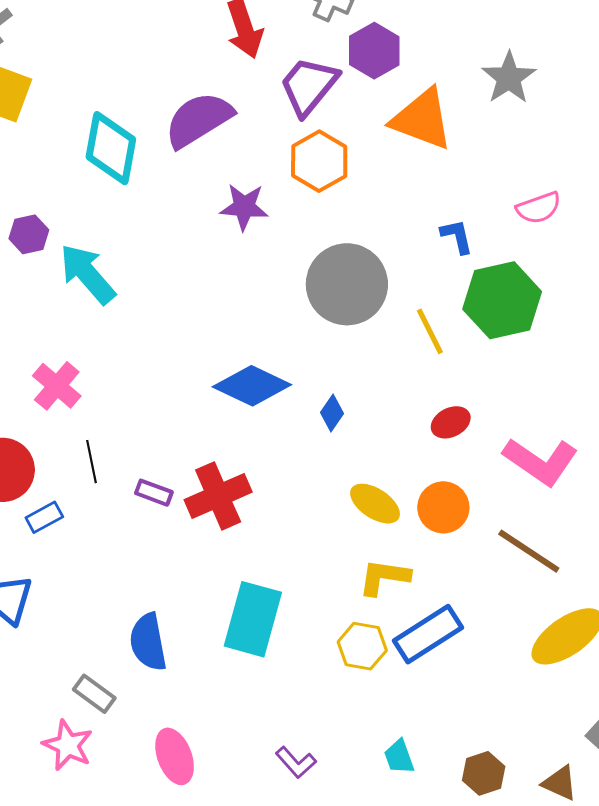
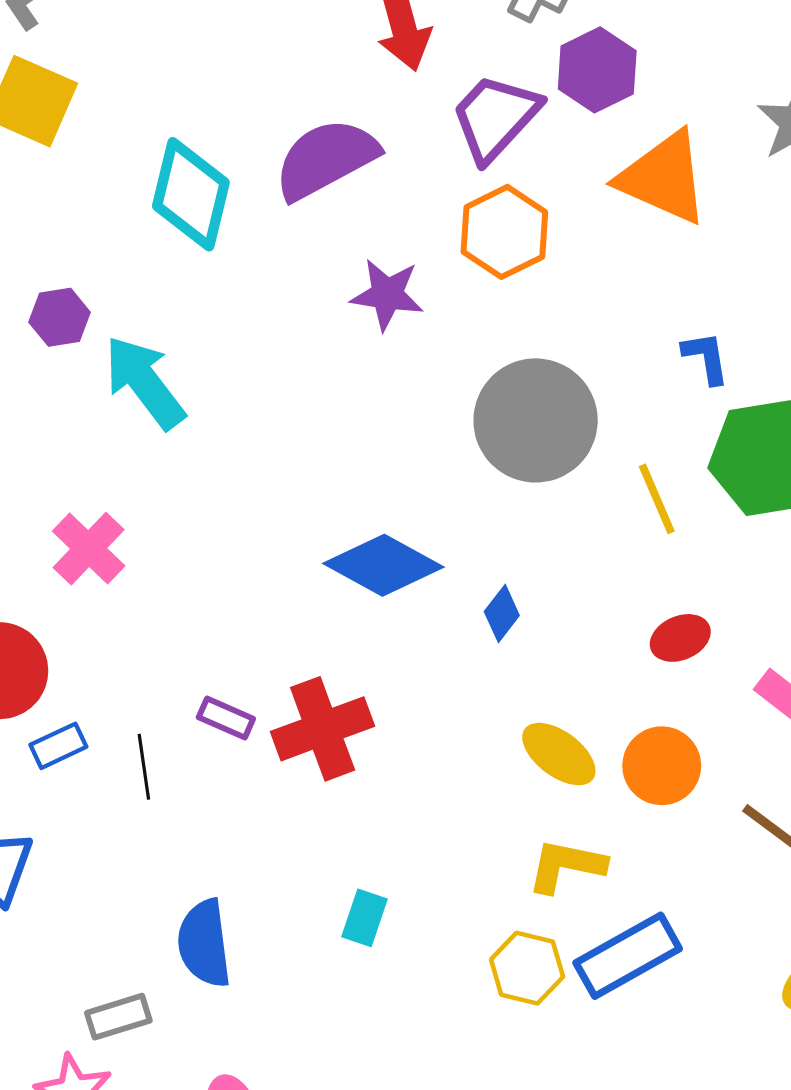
black line: (92, 462) -> (144, 767), moved
cyan rectangle: (253, 619) -> (364, 918), size x0.5
gray rectangle: (94, 694) -> (118, 1017), turned -57

